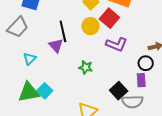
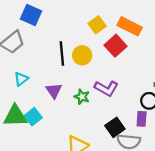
yellow circle: (90, 26) -> (82, 55), moved
purple L-shape: (117, 44) -> (106, 88), moved
purple triangle: (56, 46) -> (54, 91), moved

